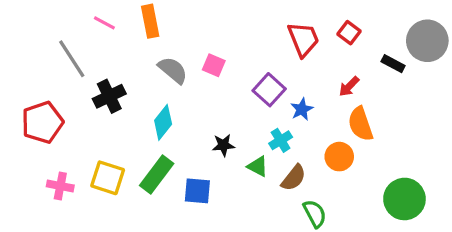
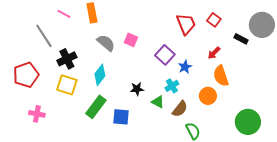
yellow square: (108, 178) -> (67, 85), moved

